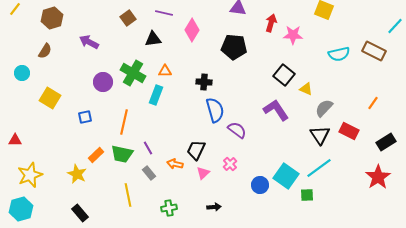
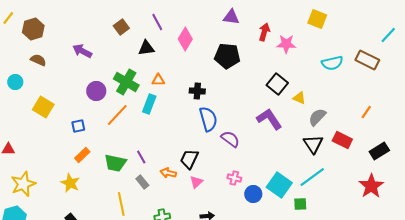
purple line: (164, 13) -> (157, 22), turned 48
brown hexagon: (52, 18) -> (33, 29), moved
brown semicircle: (45, 51) -> (38, 60), turned -98
orange line: (124, 122) -> (117, 115), moved, turned 30
orange rectangle: (96, 155) -> (82, 155), moved
pink cross: (230, 164) -> (234, 178), moved, turned -32

